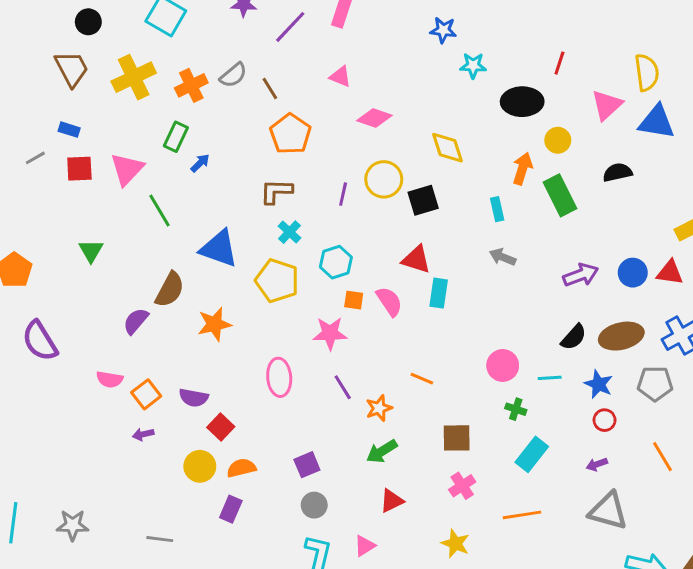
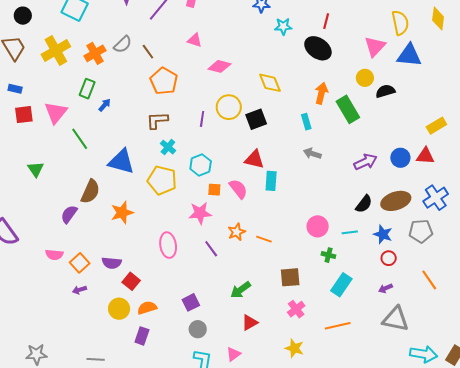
red line: (559, 63) -> (326, 21), moved
black ellipse: (522, 102) -> (318, 48), turned 40
yellow circle: (558, 140) -> (365, 78), moved
orange star: (379, 408) -> (237, 232), moved

